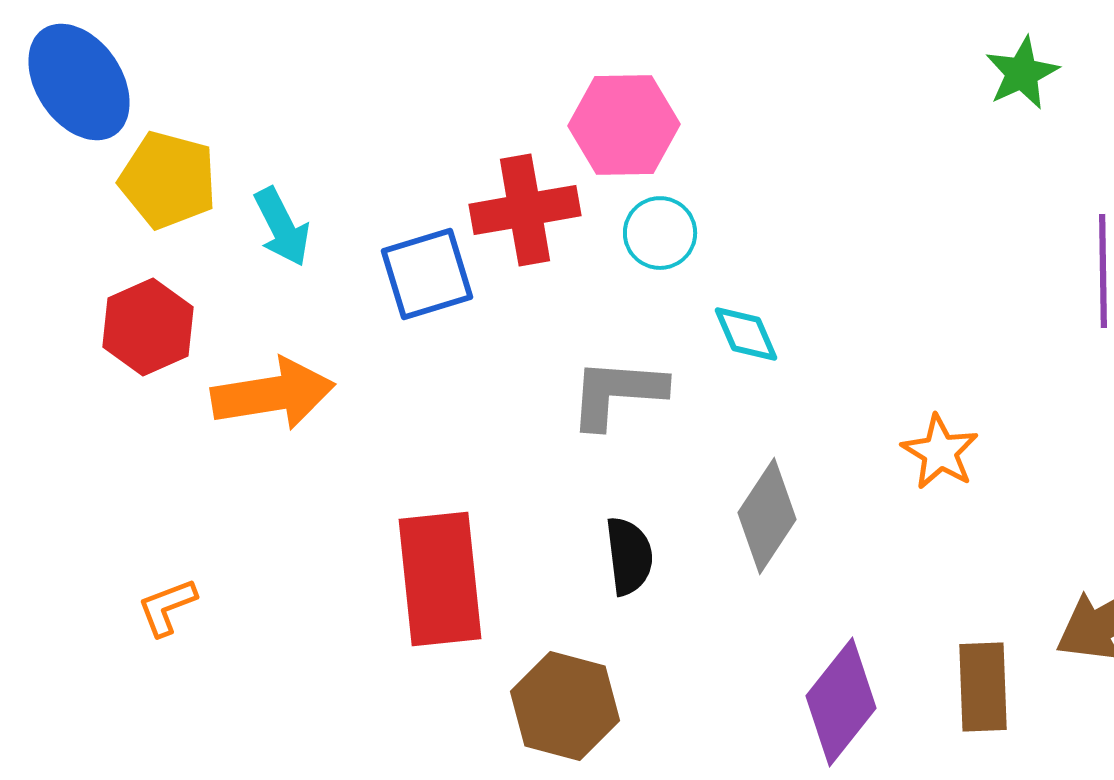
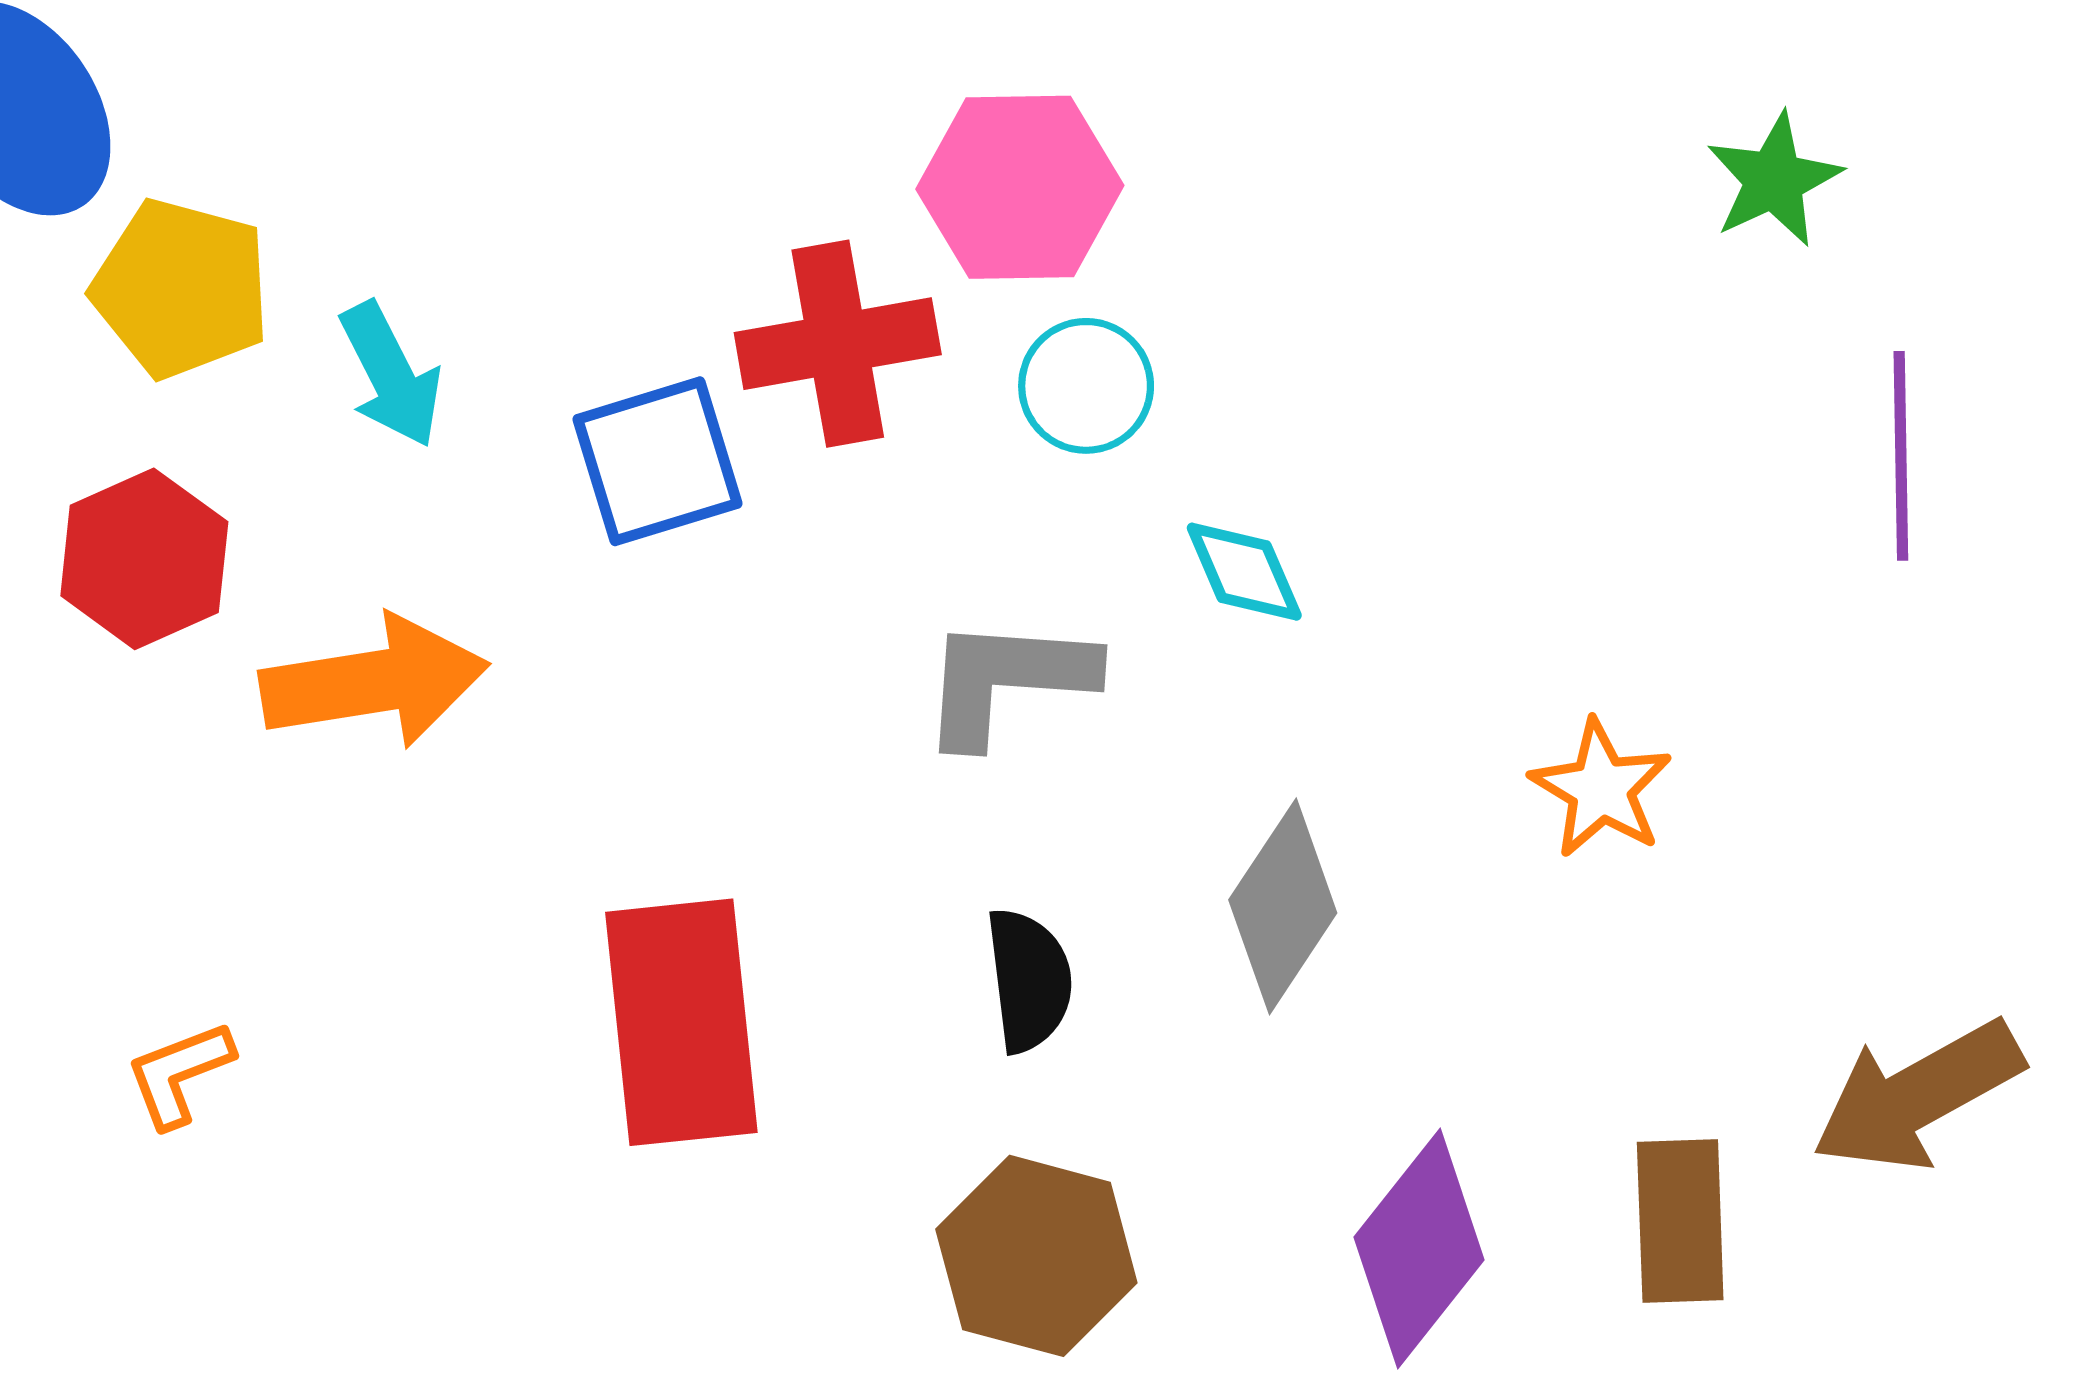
green star: (1022, 73) -> (1774, 180), moved
brown hexagon: (565, 706) -> (1036, 1256), moved

